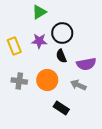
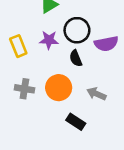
purple semicircle: (86, 64) -> (106, 44), moved

